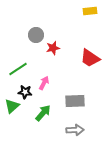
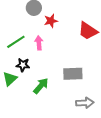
pink arrow: (44, 83) -> (39, 43), moved, turned -32
gray arrow: (75, 130) -> (85, 103), moved

